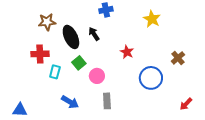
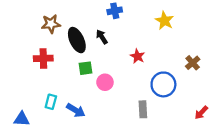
green square: (79, 63) -> (85, 68), turned 32
cyan rectangle: (55, 72) -> (51, 102), moved
gray rectangle: (107, 101) -> (143, 109), moved

